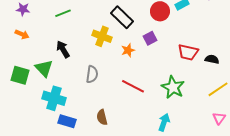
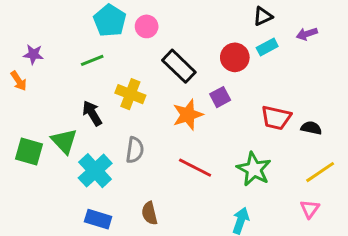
orange arrow: (22, 34) -> (19, 81), moved, turned 32
yellow cross: (102, 36) -> (130, 94), moved
orange star: (128, 50) -> (188, 115), size x1.5
cyan cross: (54, 98) -> (95, 171), moved, turned 30
pink triangle: (219, 118) -> (310, 209), moved

